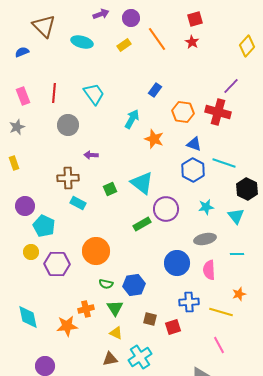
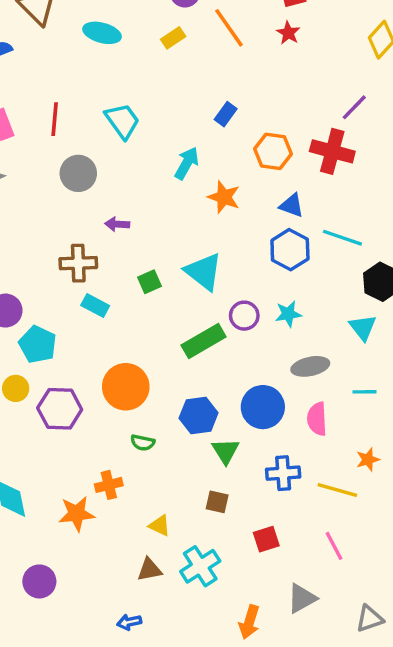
cyan star: (206, 207) -> (288, 314), moved
purple circle: (166, 209) -> (244, 316), size x0.7
green rectangle: (142, 224) -> (204, 341), size x1.4
blue hexagon: (134, 285) -> (199, 416), moved
green triangle: (115, 308) -> (226, 451), moved
red square: (173, 327) -> (266, 539), moved

